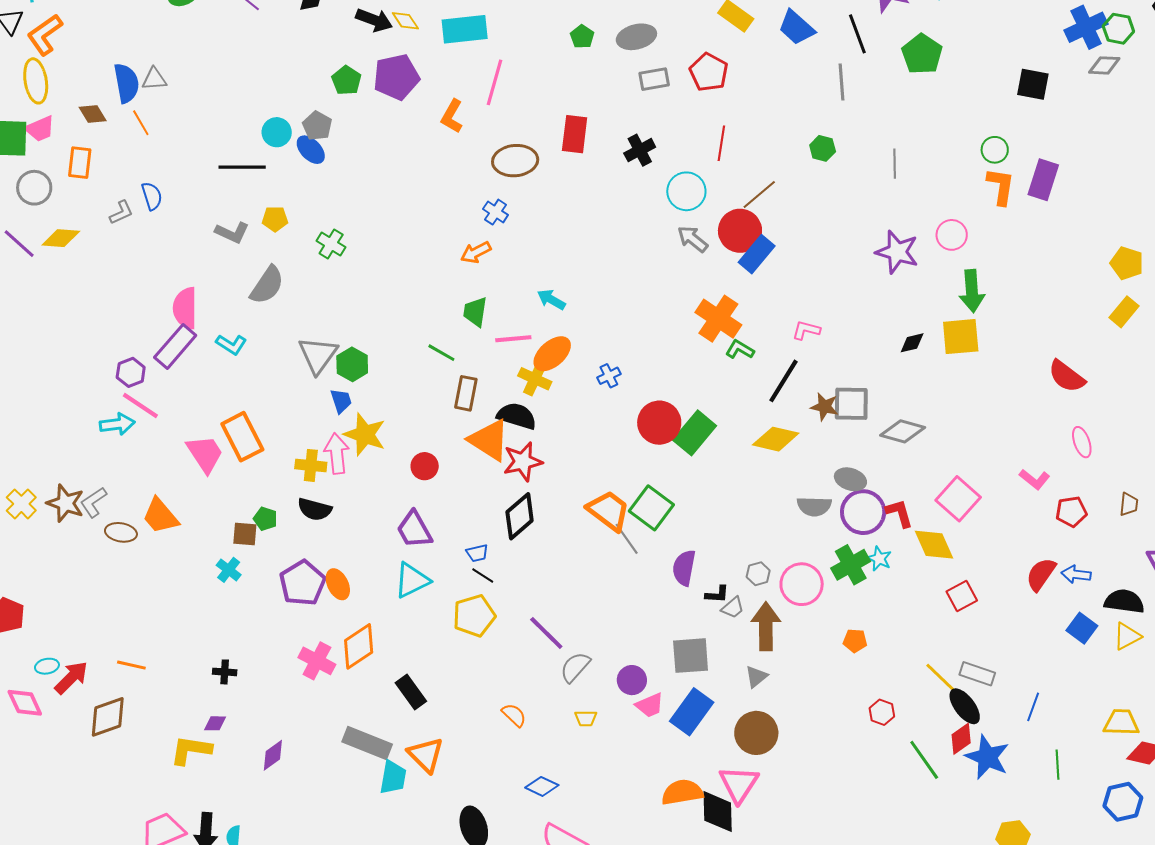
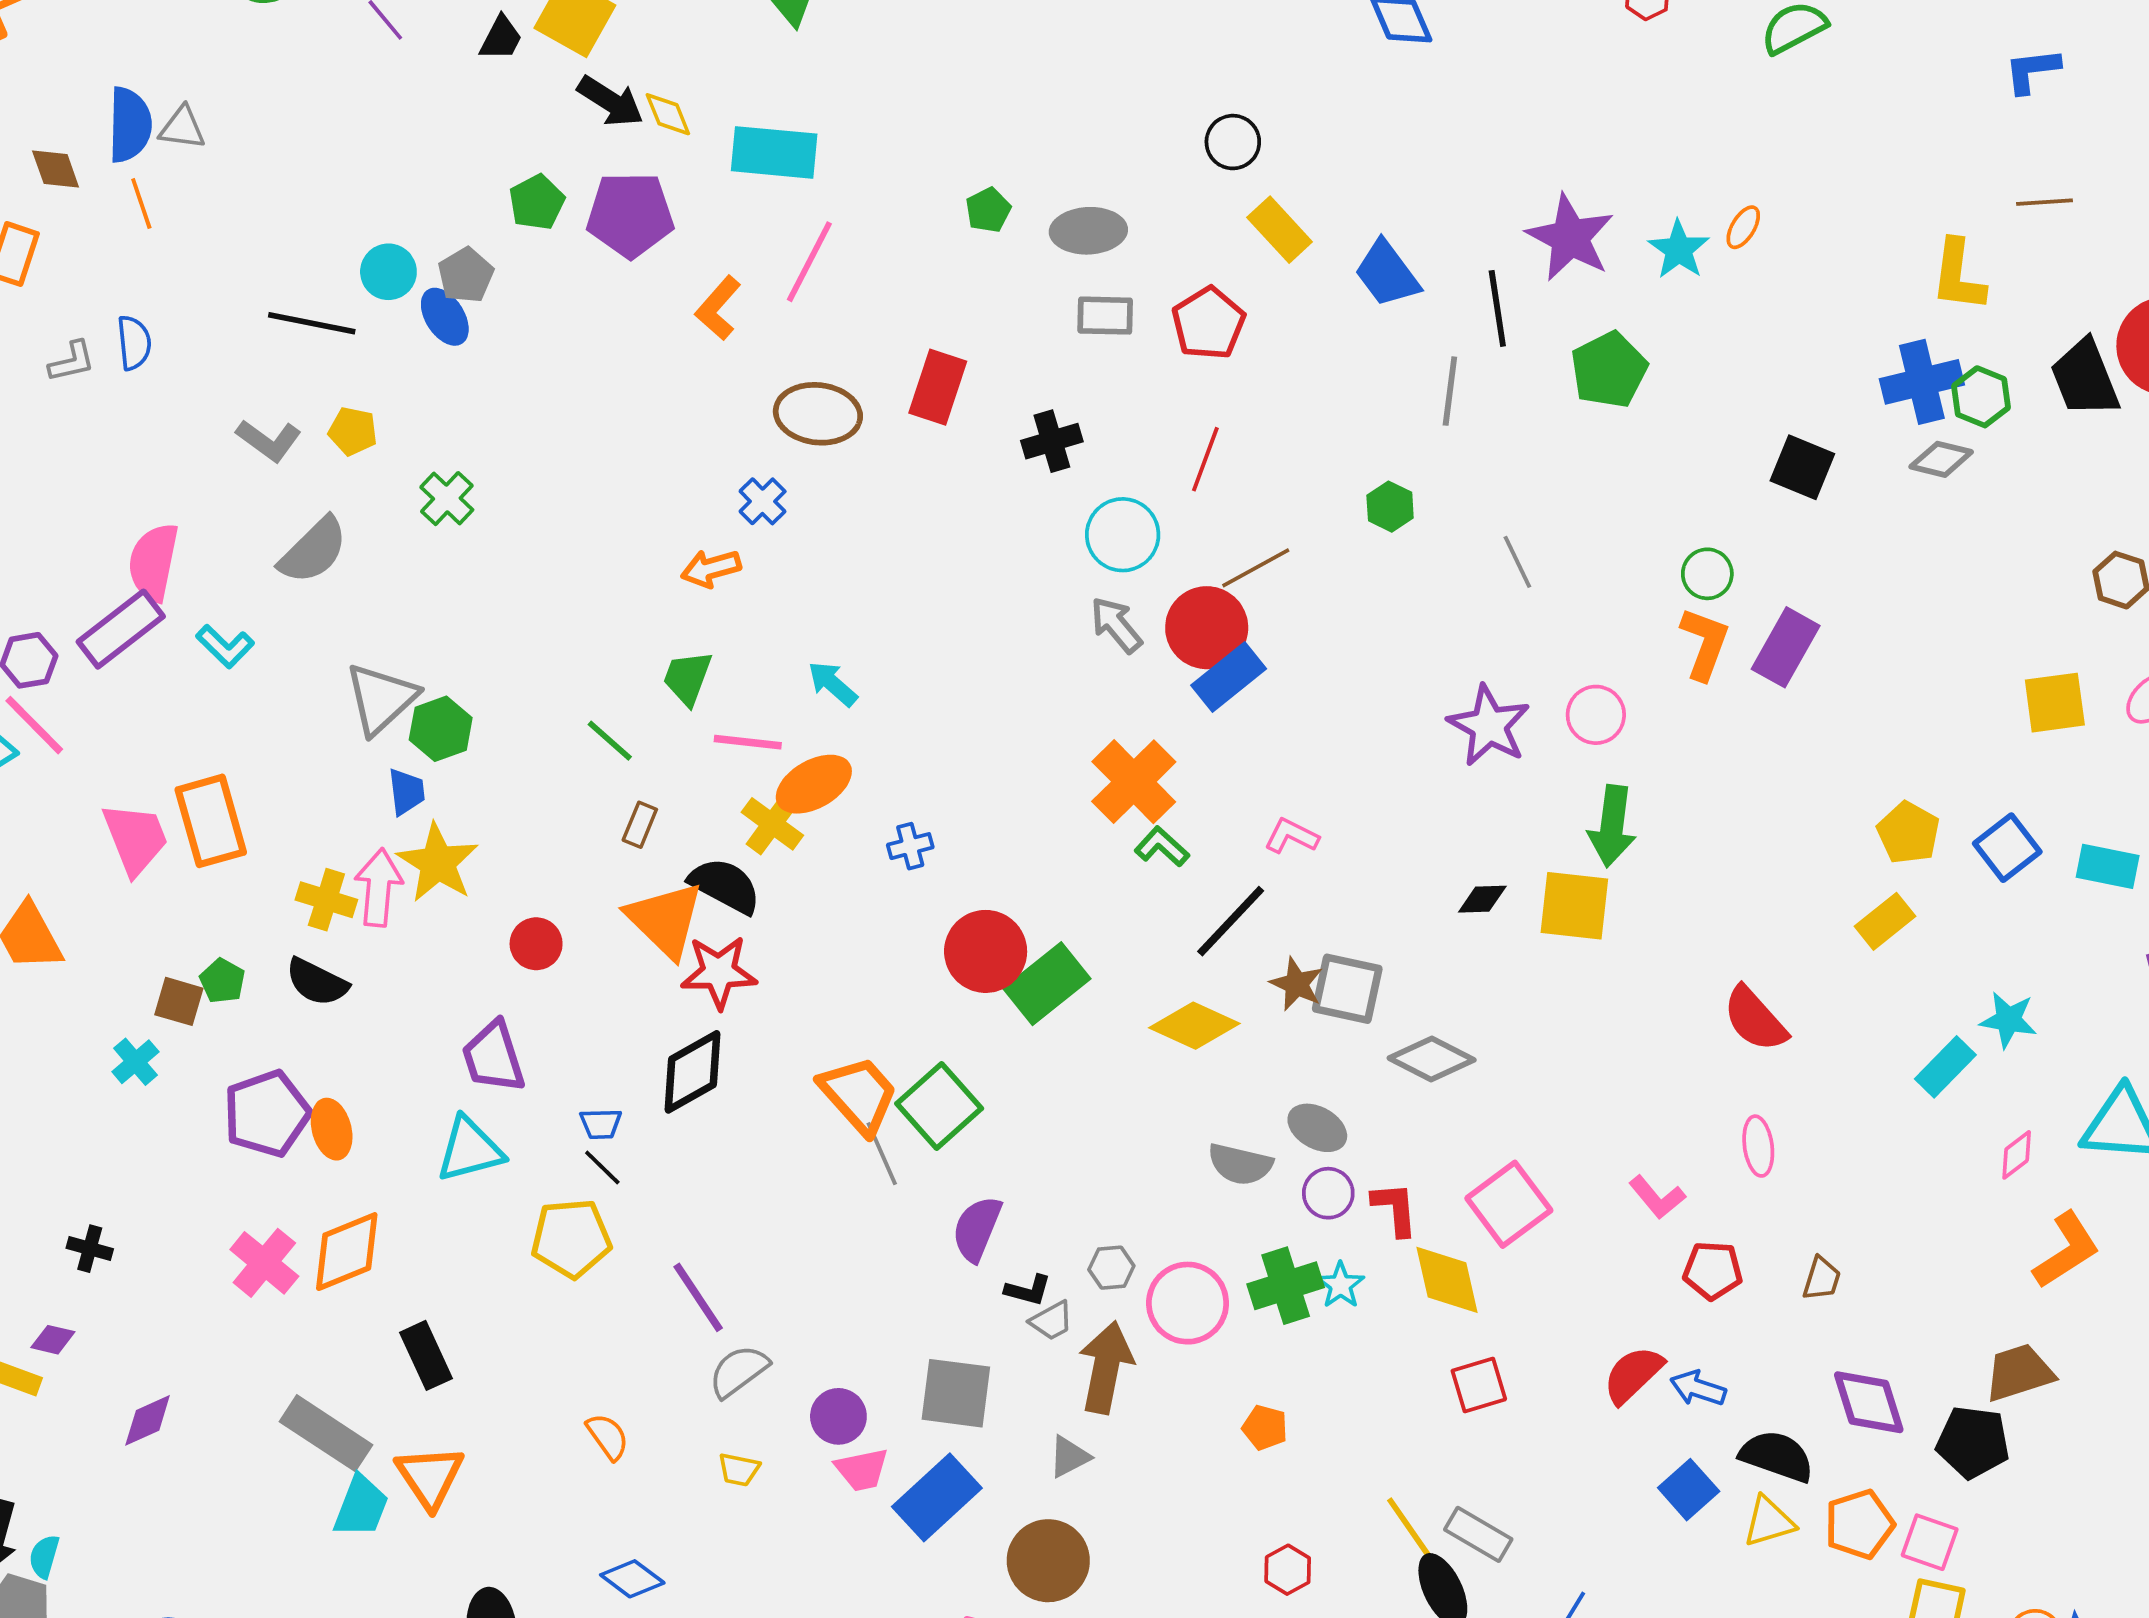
gray line: (895, 164) -> (1517, 562), turned -36
brown rectangle: (466, 393) -> (640, 825), size x0.7
purple circle: (863, 512) -> (1328, 1193), size x0.6

